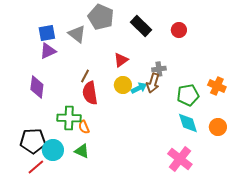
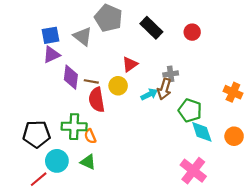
brown line: (85, 76) -> (91, 81), turned 72
yellow circle: (123, 85) -> (118, 86), moved
purple diamond: (37, 87) -> (71, 77), moved
green pentagon: (188, 95) -> (190, 110), moved, turned 30
black pentagon: (33, 141) -> (37, 134), moved

